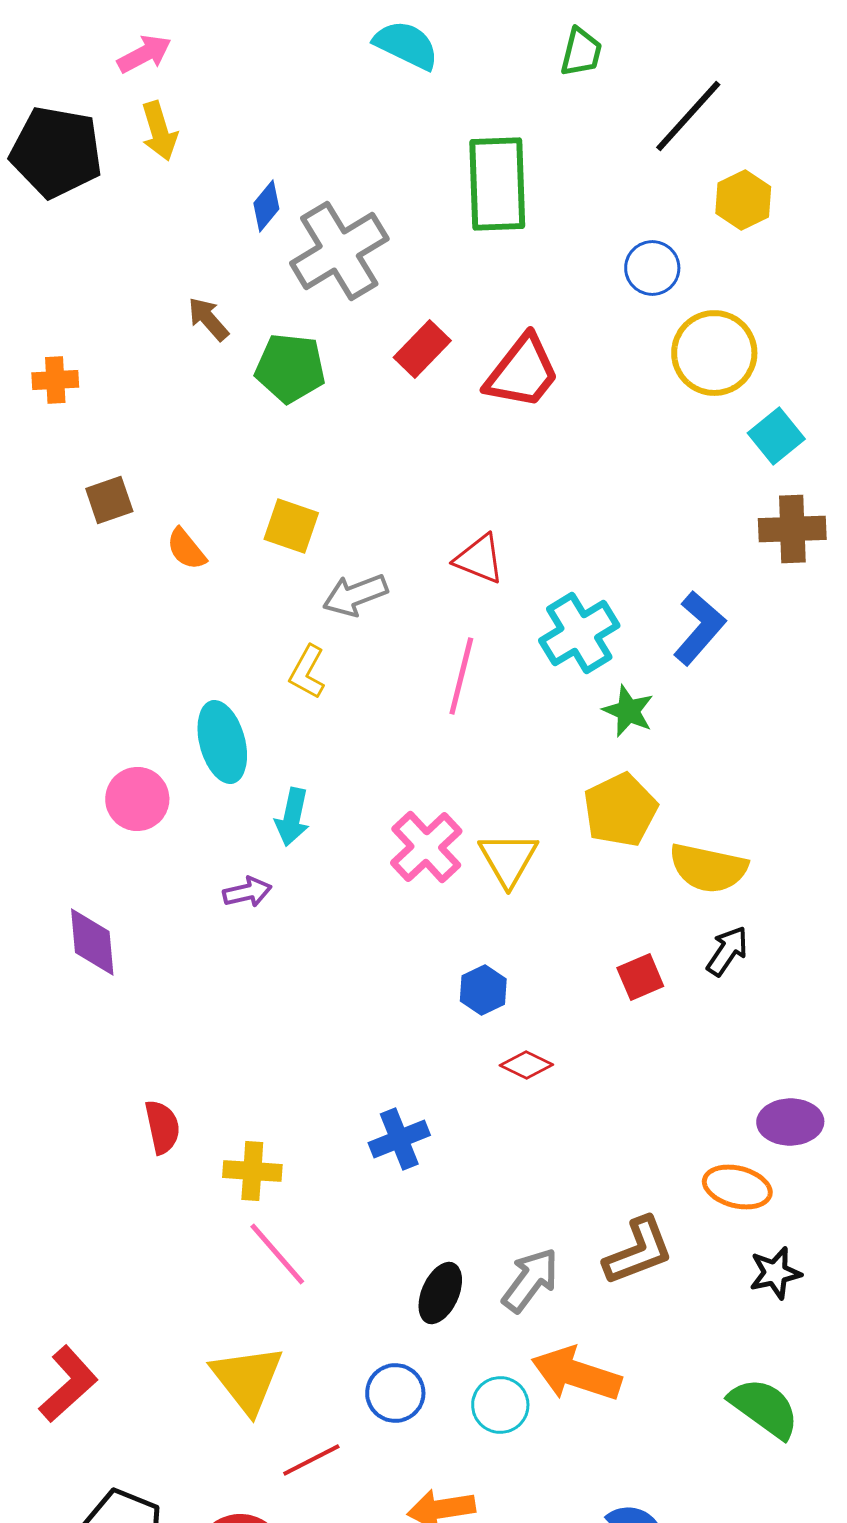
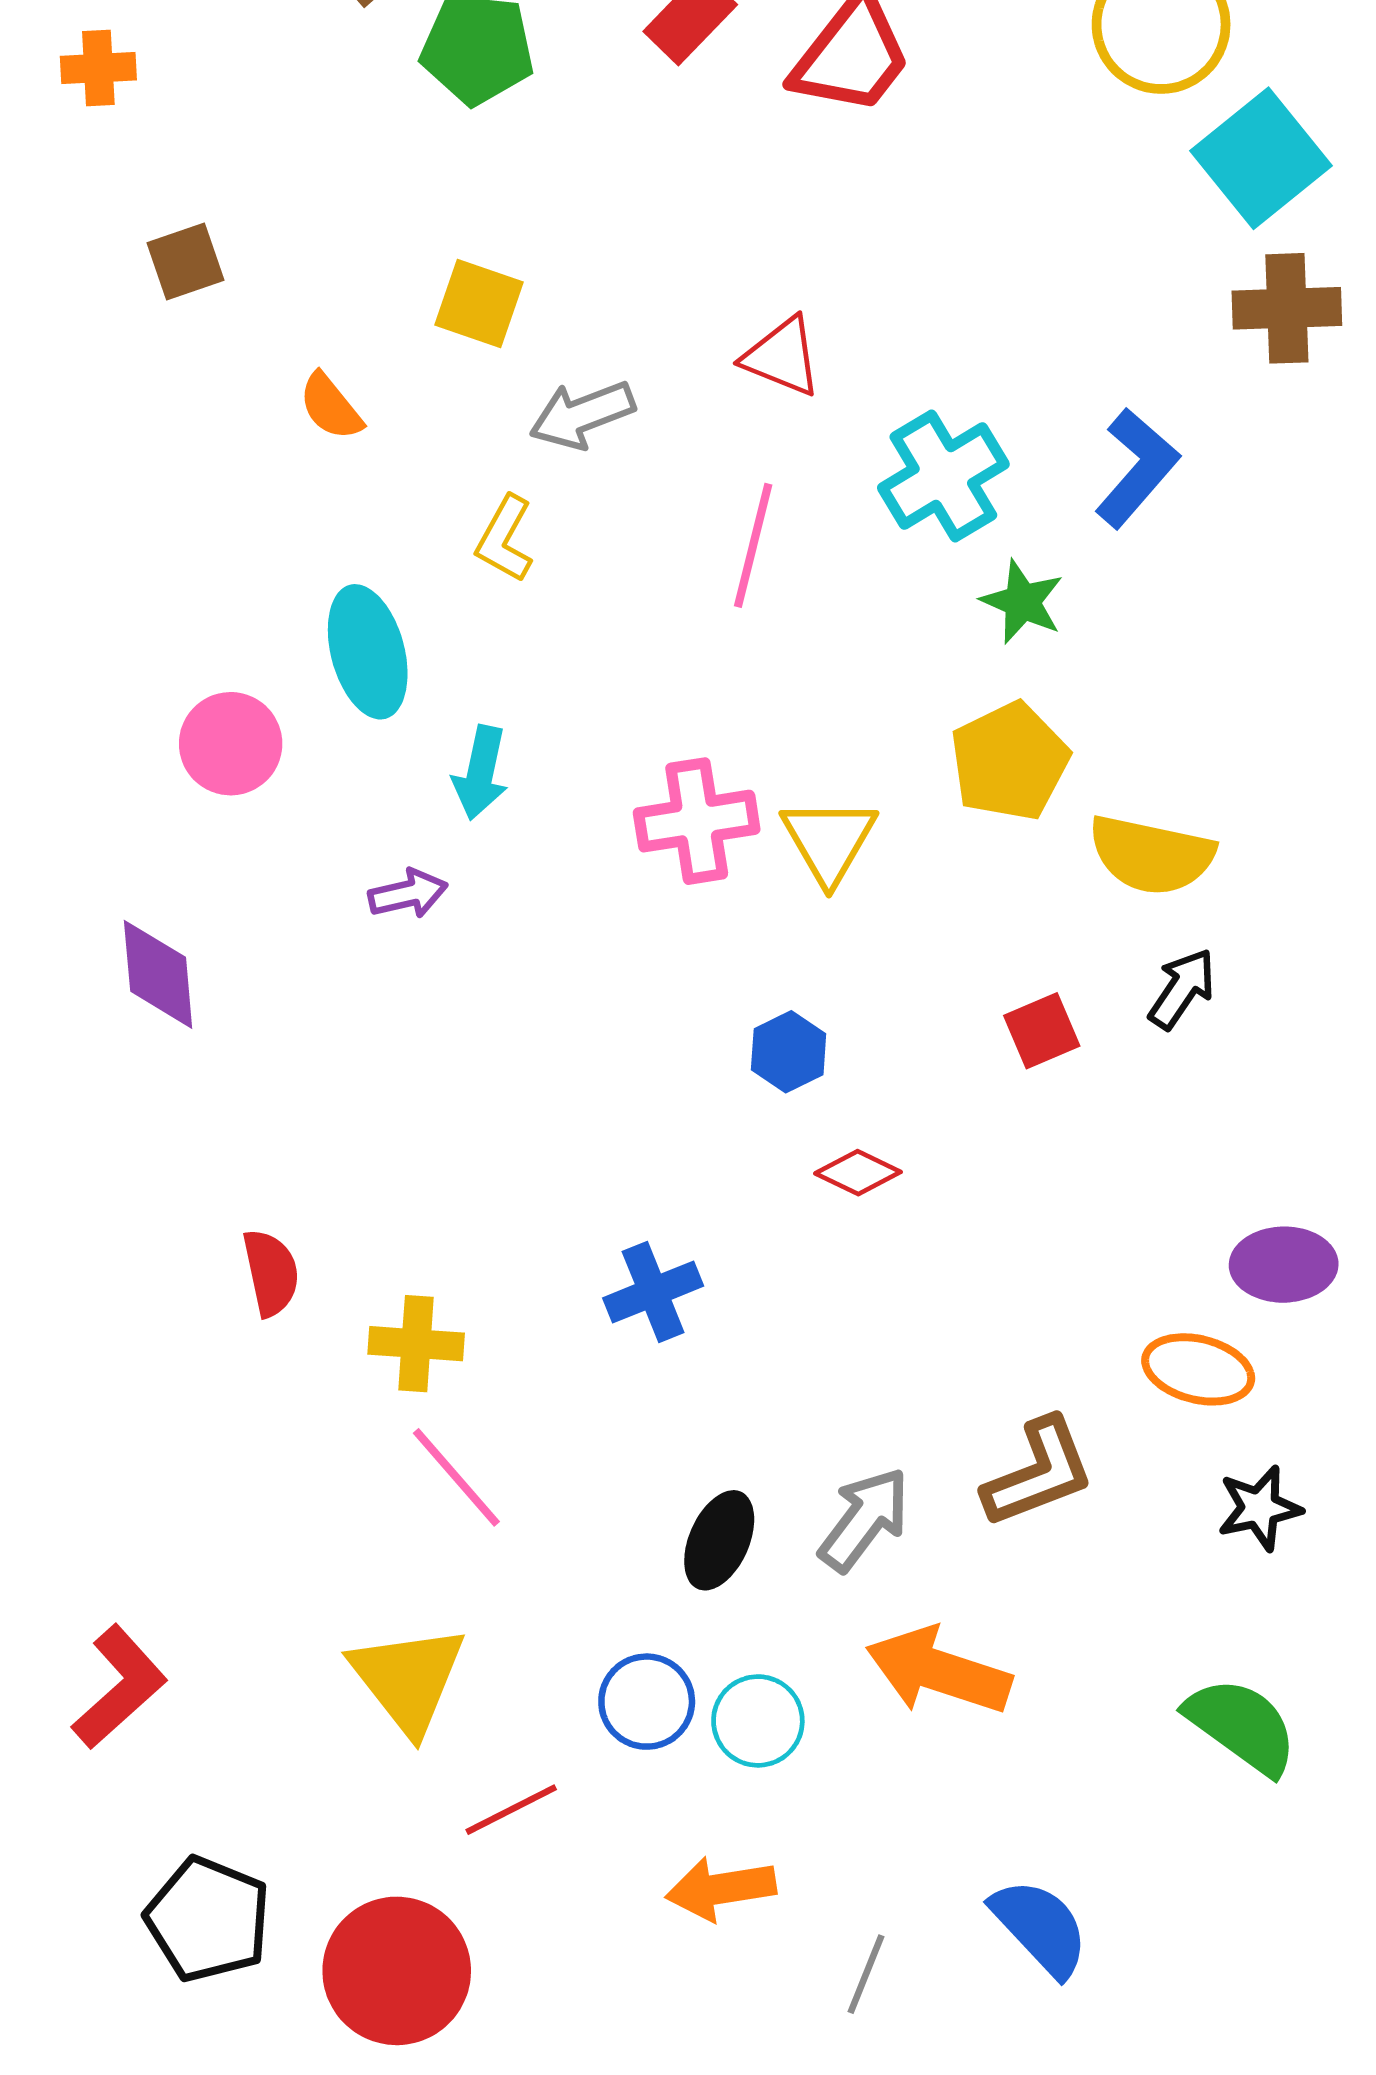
cyan square: (776, 436) -> (1261, 158), size x1.5
orange semicircle: (186, 549) -> (331, 407), moved
pink cross: (426, 847) -> (697, 821), turned 34
cyan circle: (500, 1405) -> (758, 1721), moved

